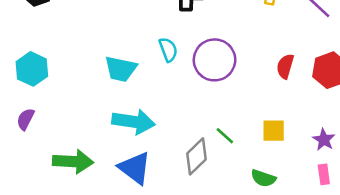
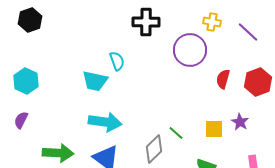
cyan semicircle: (168, 50) -> (117, 61), moved
purple circle: (215, 60) -> (190, 50), moved
purple star: (324, 140) -> (240, 122), moved

